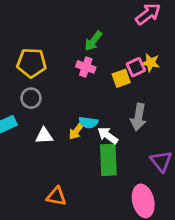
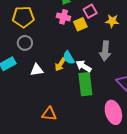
yellow star: (151, 63) -> (112, 21), moved
pink square: (136, 67) -> (90, 11), moved
yellow square: (121, 78) -> (80, 24), moved
cyan semicircle: (88, 122) -> (69, 58), turned 56

